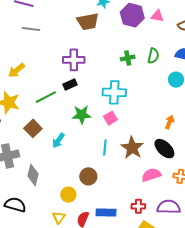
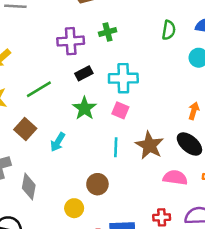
green cross: (128, 58) -> (108, 32), moved
black rectangle: (70, 85) -> (84, 73), moved
green star: (82, 115) -> (84, 108), turned -30
pink square: (110, 118) -> (120, 110), turned -32
pink semicircle: (151, 175) -> (175, 178), turned 30

